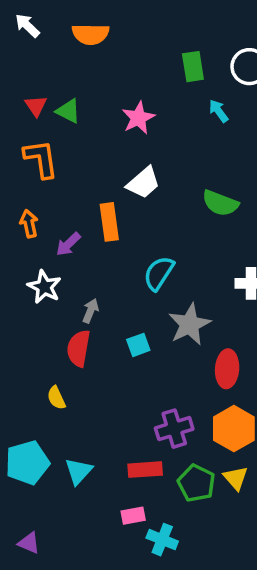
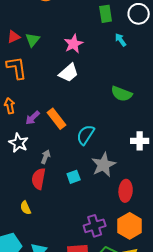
red triangle: (36, 106) -> (14, 37), turned 40
green triangle: (68, 111) -> (33, 40), turned 42
white trapezoid: (143, 183) -> (69, 73), moved
orange rectangle: (109, 222) -> (57, 119), moved, turned -30

